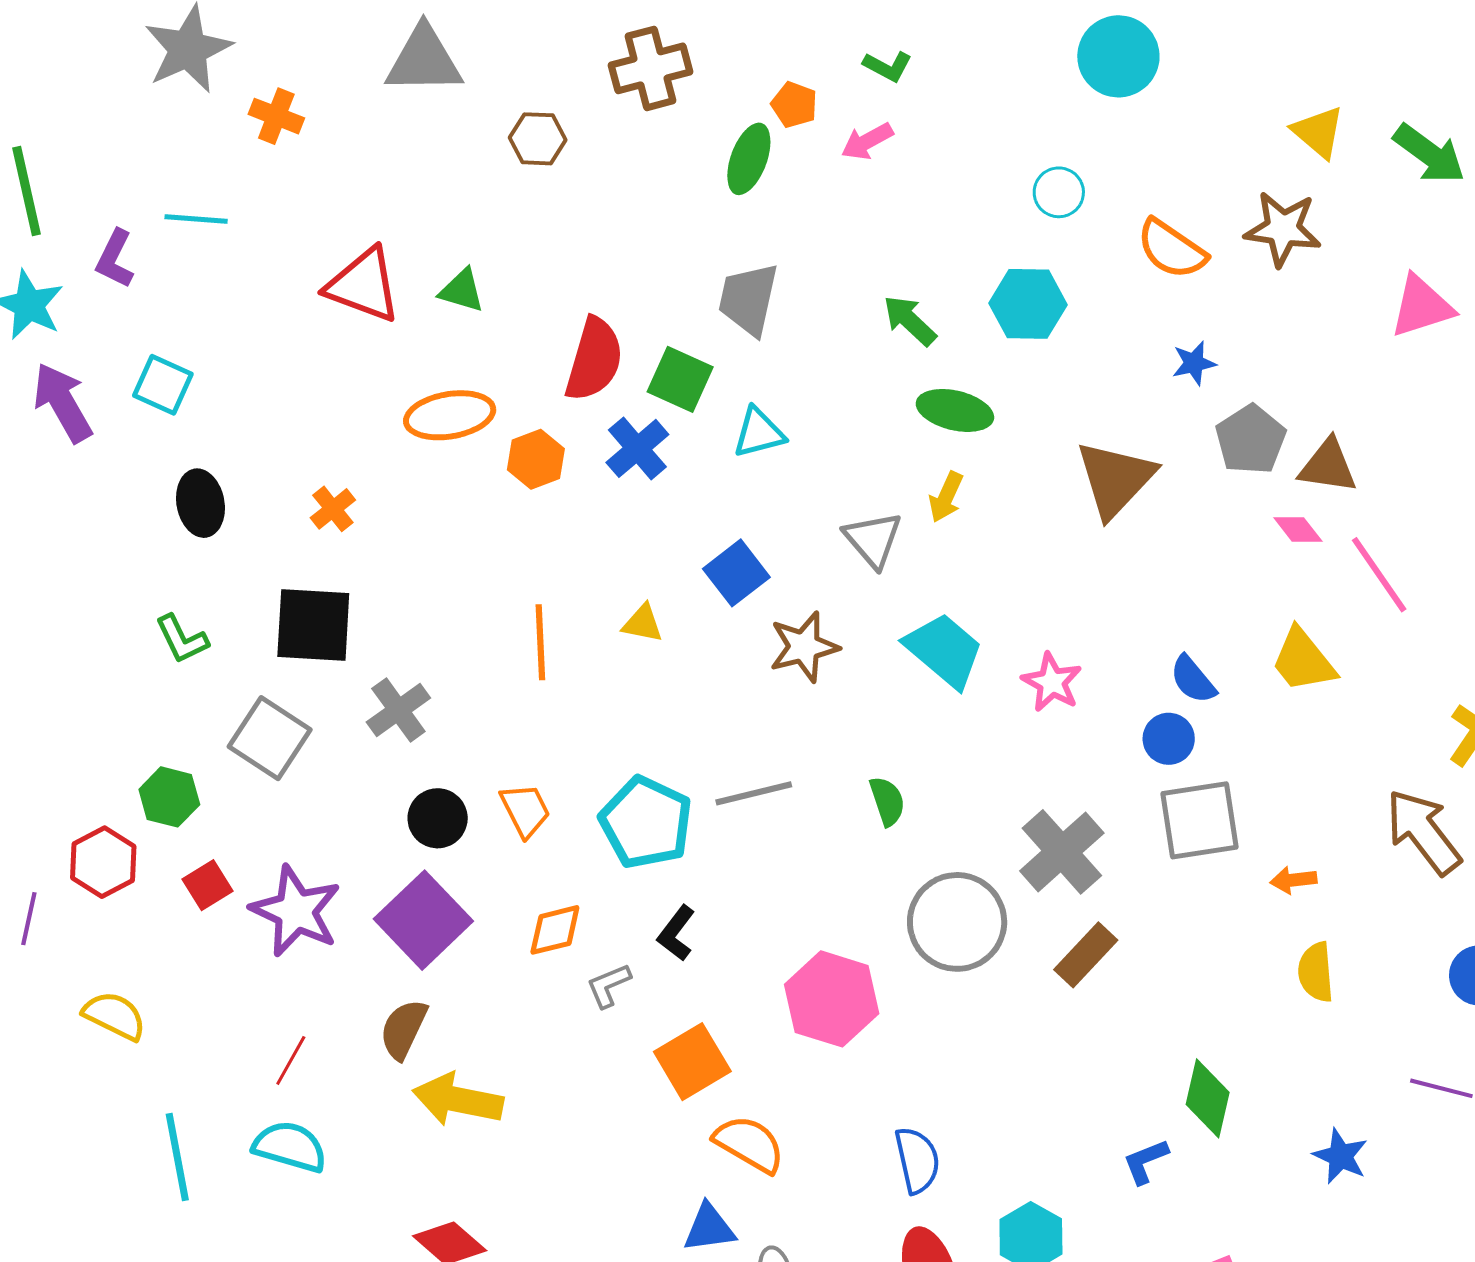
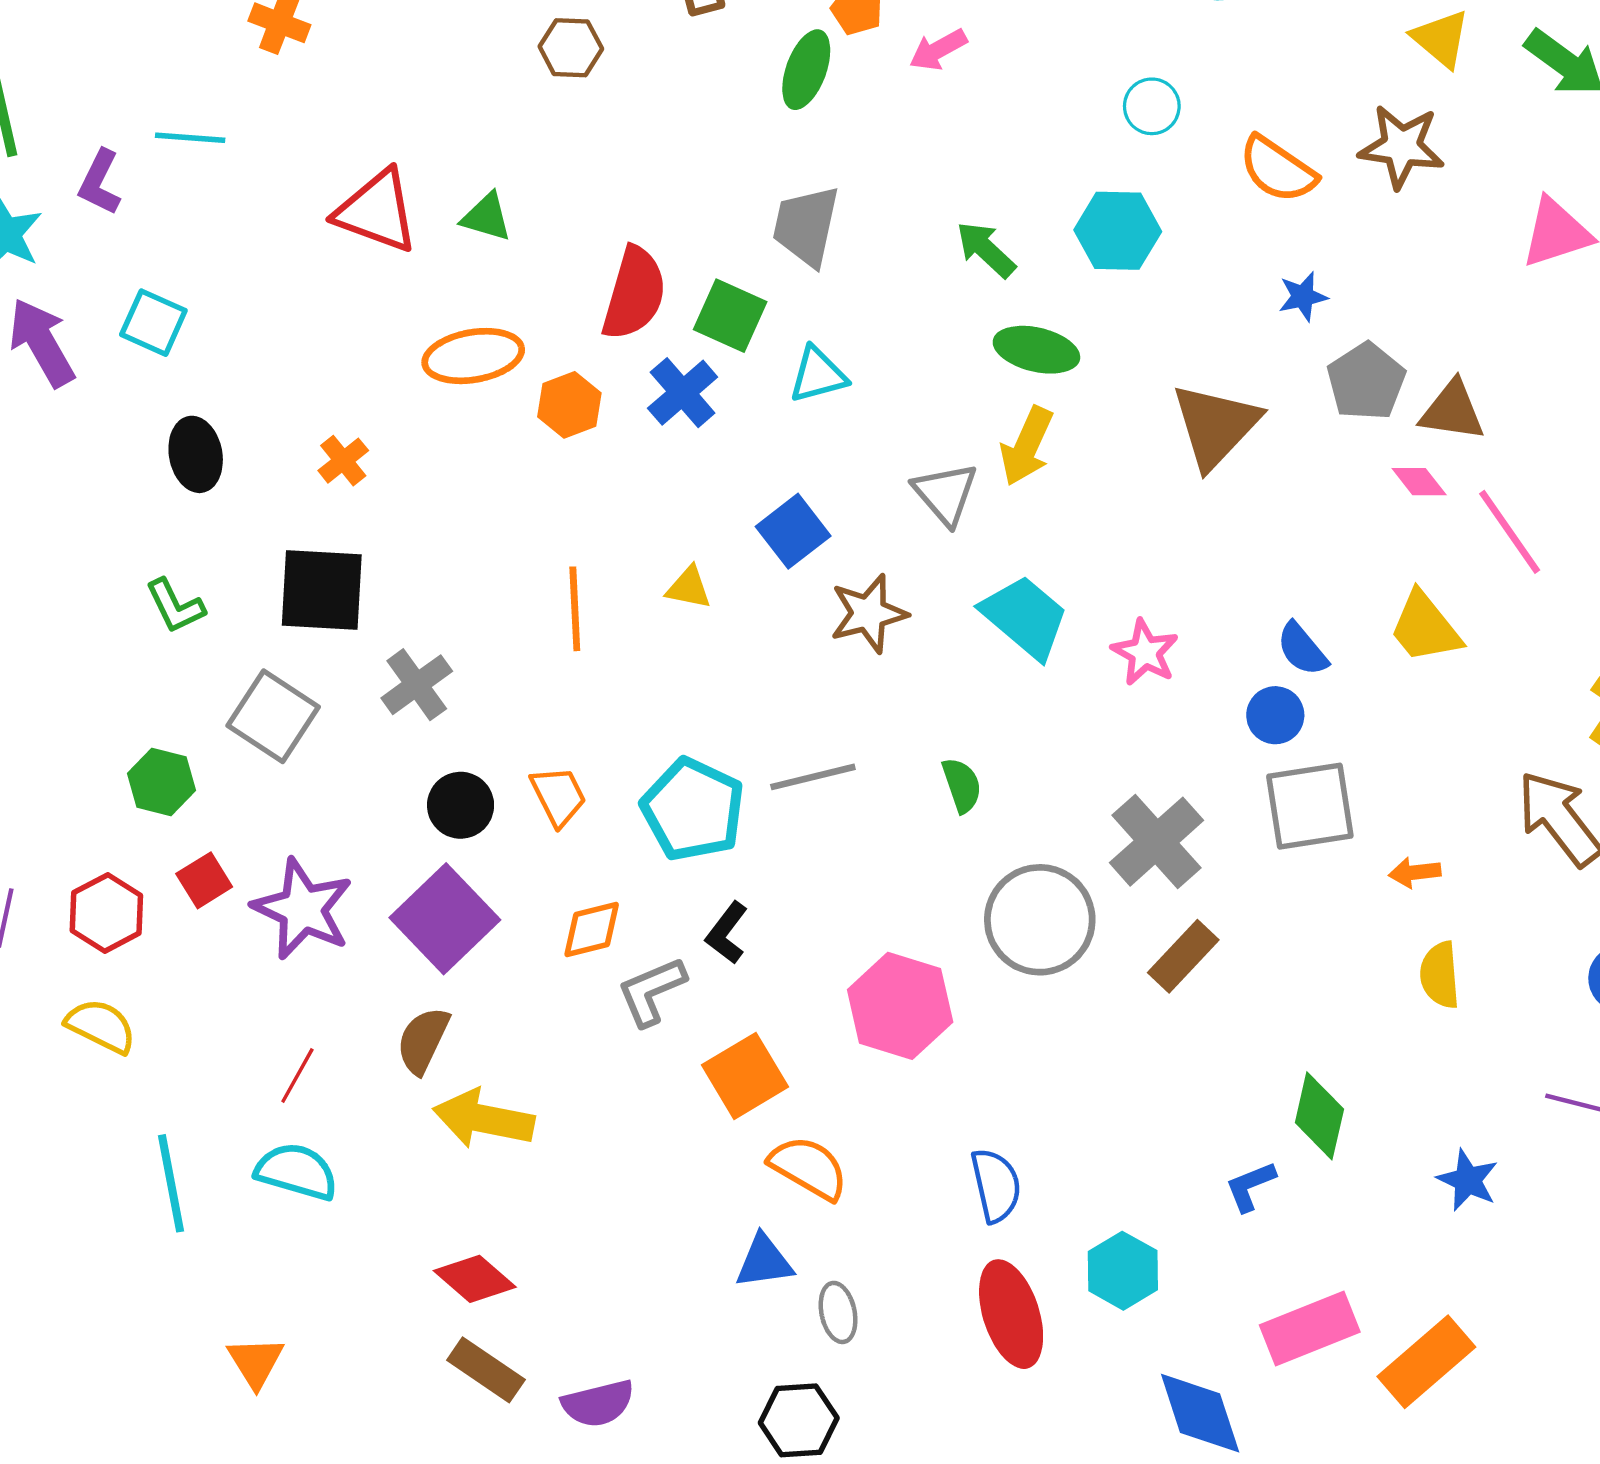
yellow arrow: (946, 497) -> (1027, 446), size x1.4
red hexagon: (103, 862) -> (106, 913), moved
gray L-shape: (609, 985) -> (652, 991), size x1.4

